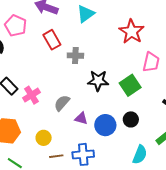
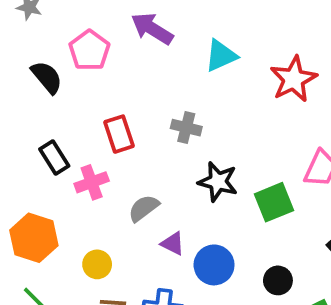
red star: (132, 32) -> (294, 79), moved
red rectangle: (52, 40) -> (119, 134), moved
black circle: (131, 119) -> (278, 280), moved

